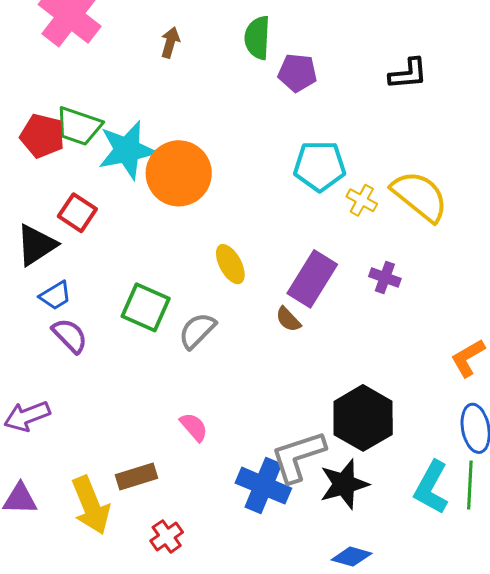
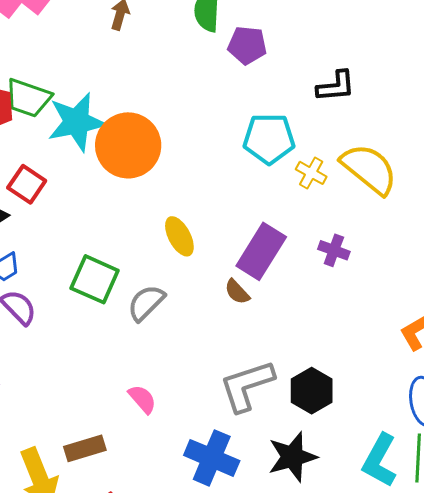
black L-shape: (408, 74) -> (336, 86), moved
black hexagon: (363, 418) -> (312, 391), size x0.7
gray L-shape: (298, 456) -> (247, 386), moved

